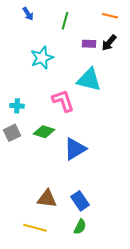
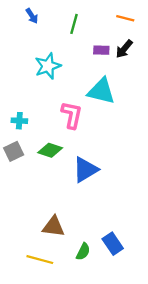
pink L-shape: (63, 101) -> (72, 115), turned 30
blue rectangle: (80, 201) -> (113, 244), moved
green semicircle: (80, 227) -> (83, 252), moved

